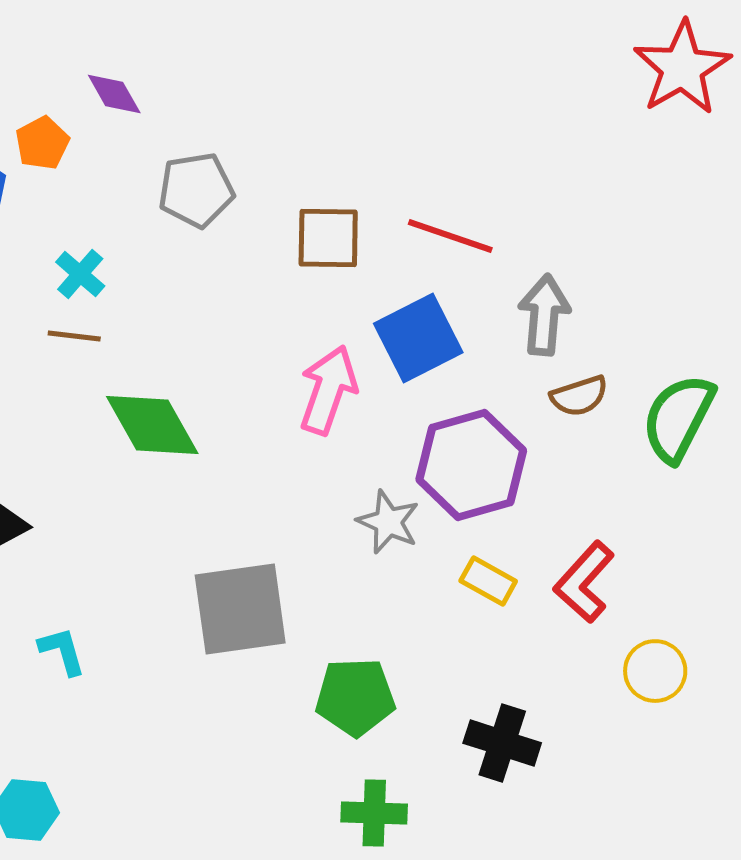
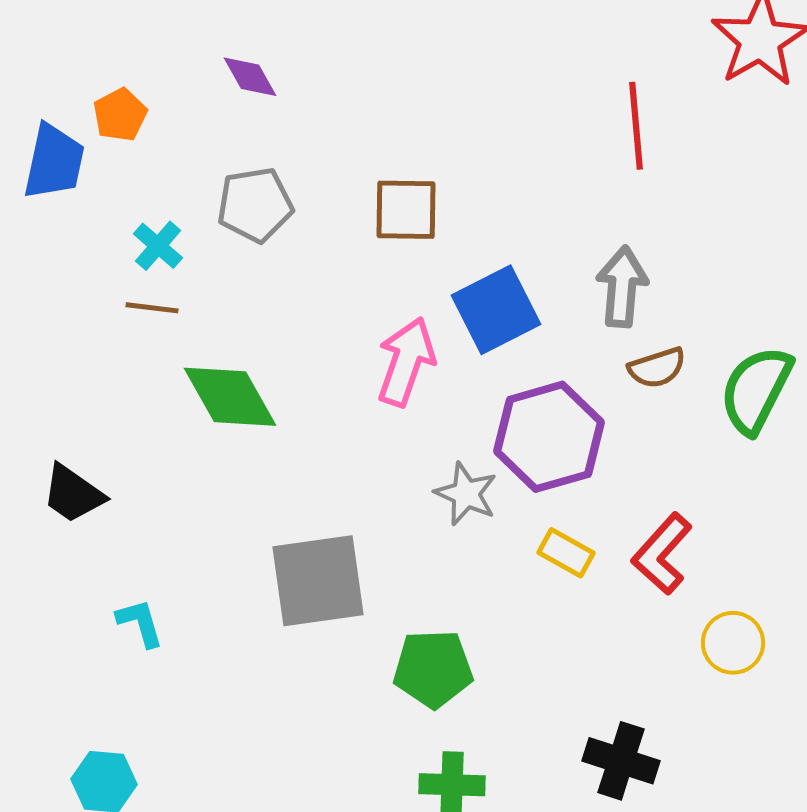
purple diamond: (114, 94) -> (250, 77), moved
gray pentagon: (196, 190) -> (255, 205), moved
red line: (450, 236) -> (636, 126), moved, turned 66
black cross: (502, 743) -> (621, 761), moved

